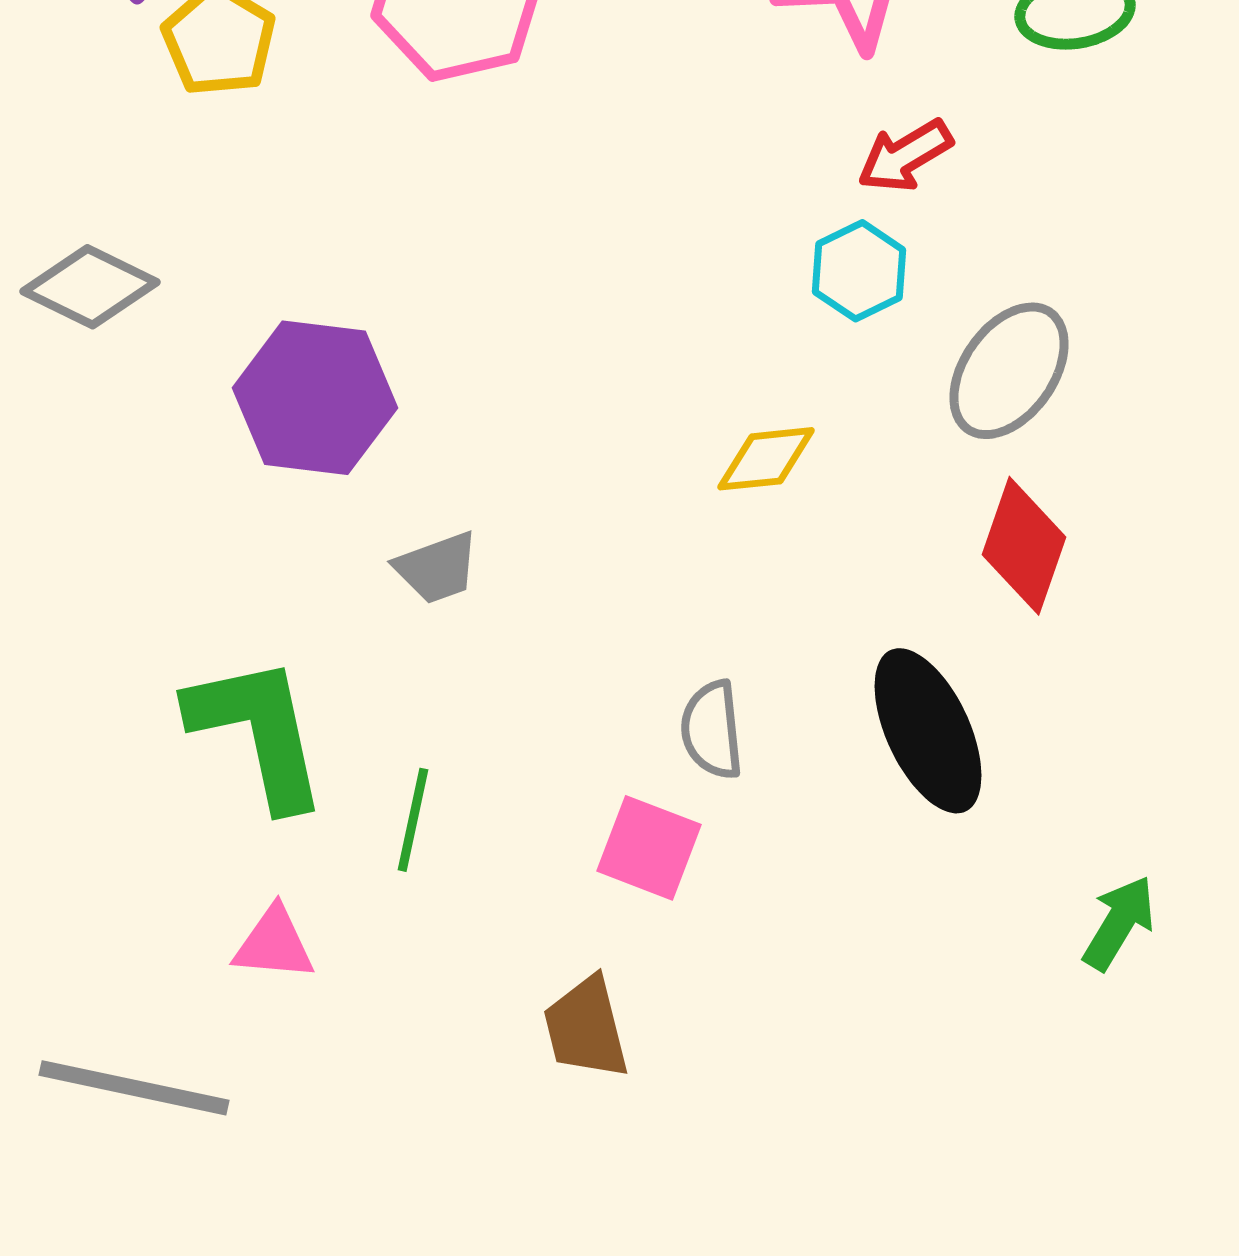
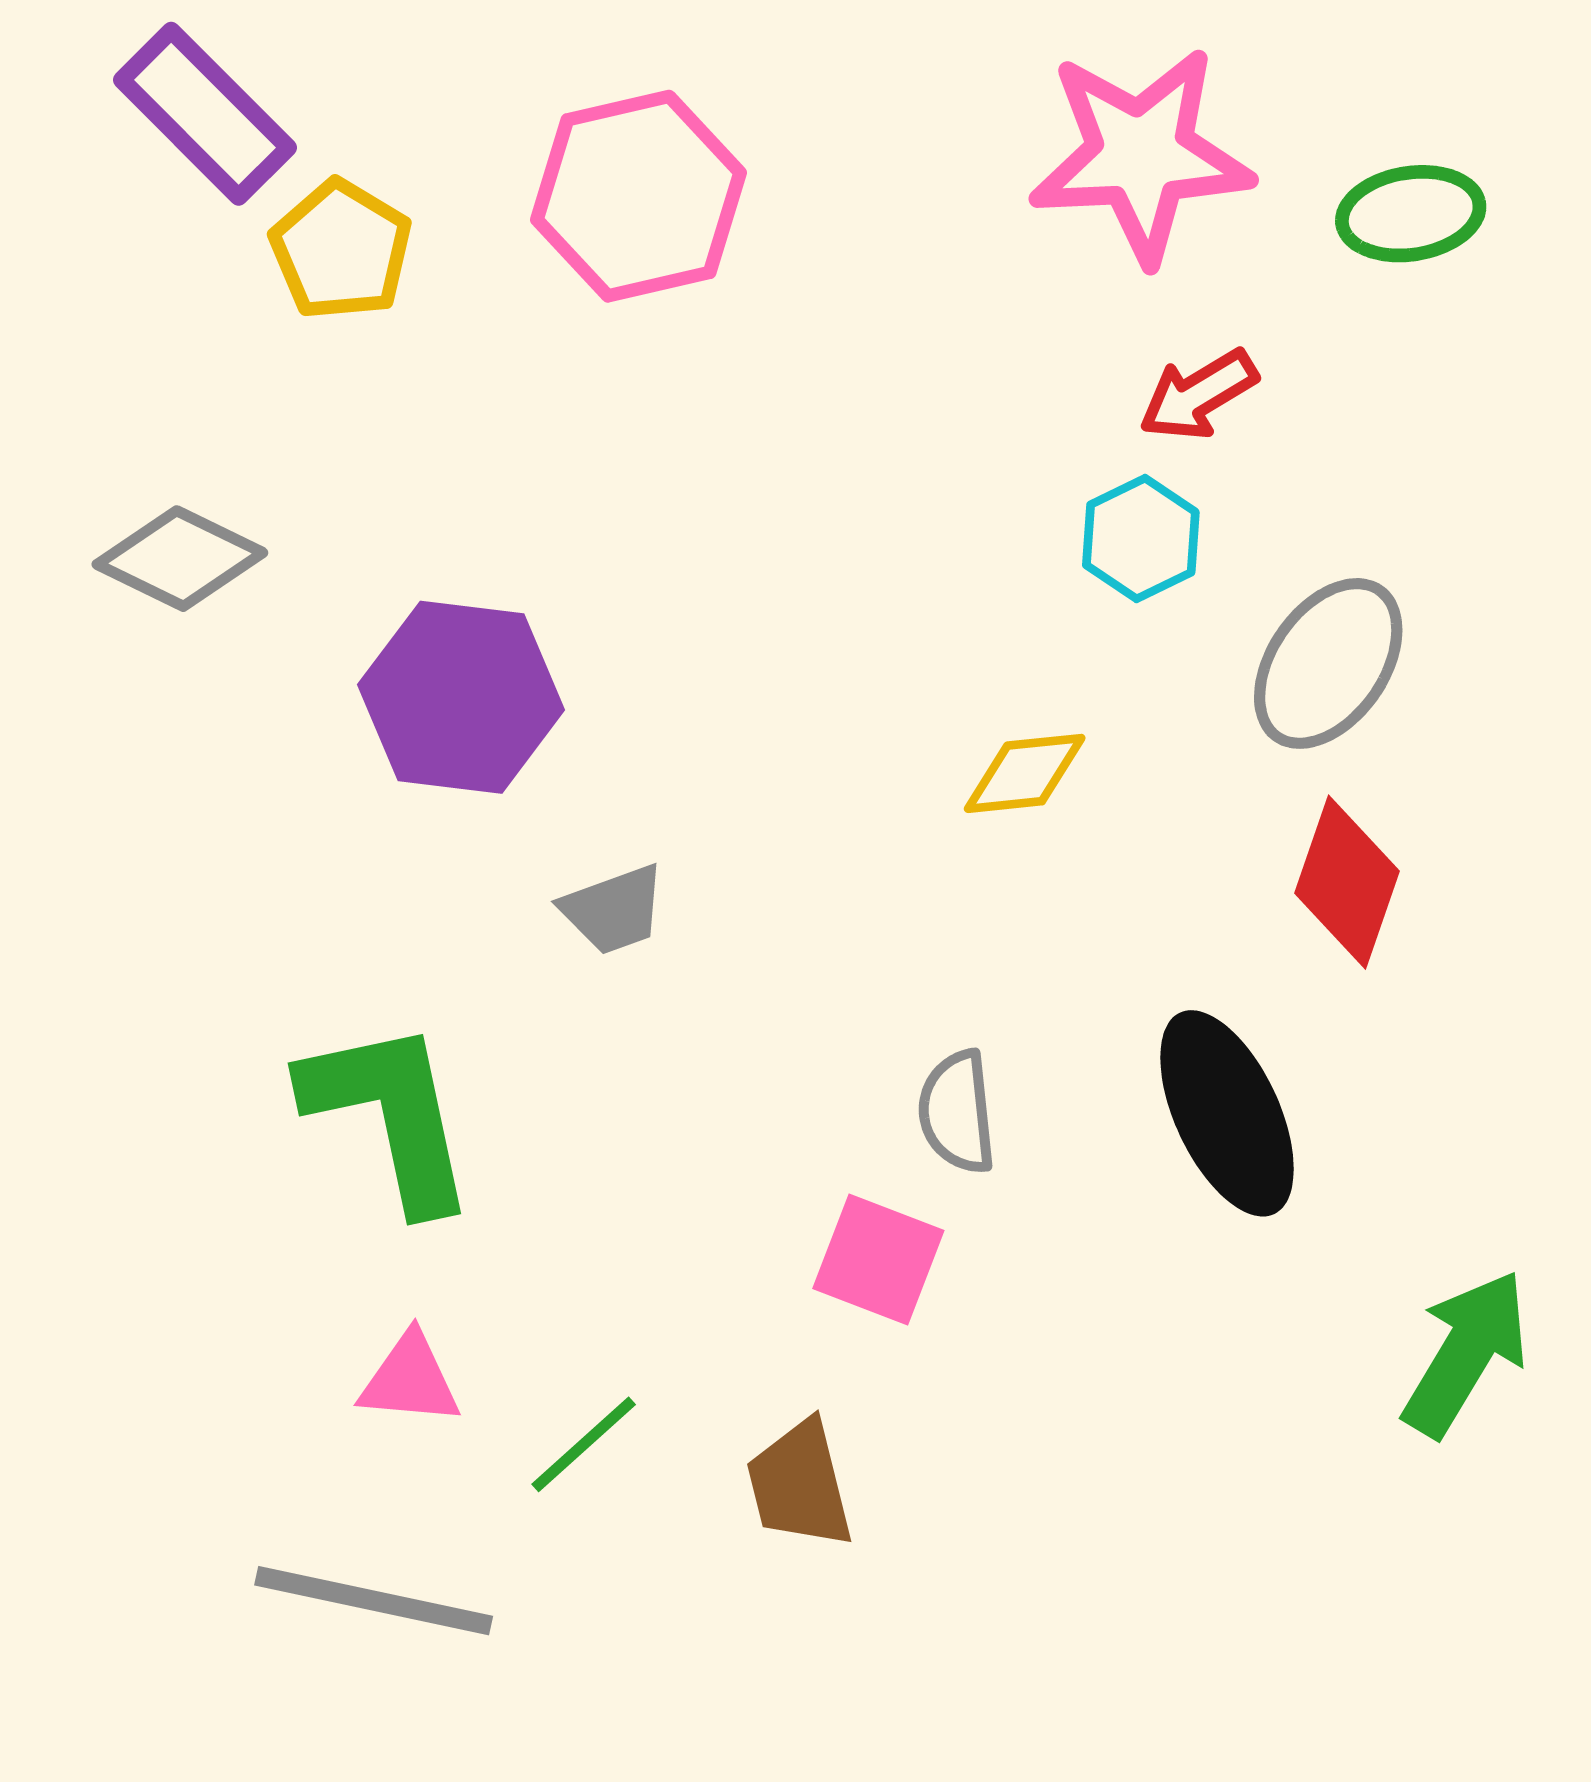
green line: (413, 820) -> (584, 1444), moved, turned 36
green arrow: (1119, 923) -> (1466, 1353), size x1.4
gray line: (134, 1088) -> (374, 1601), moved

